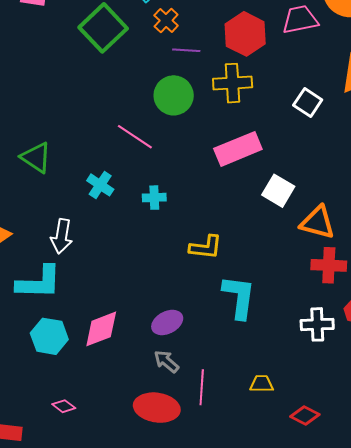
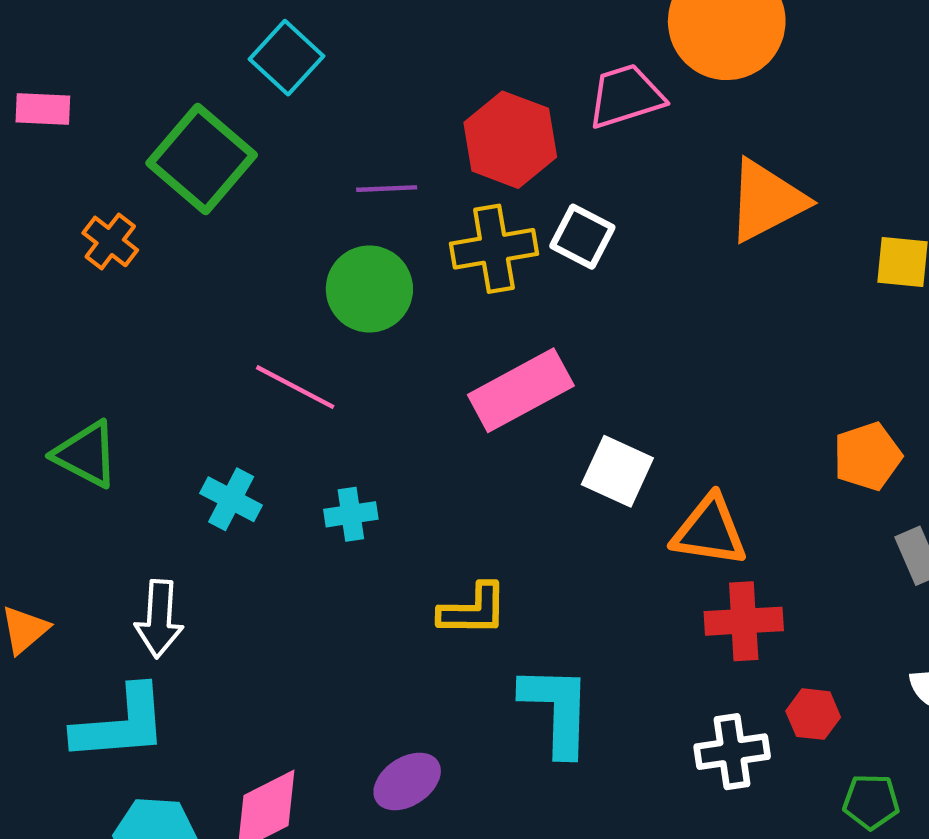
orange cross: (166, 20) -> (110, 241), moved
white square: (308, 102) -> (582, 237), moved

